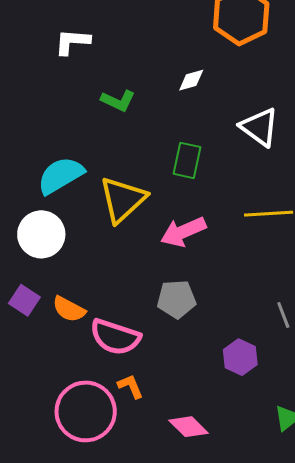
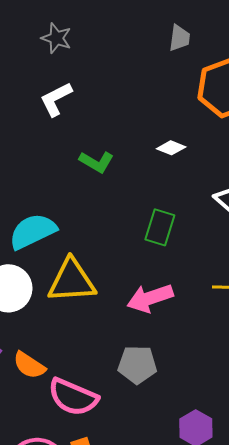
white L-shape: (72, 42) -> (56, 99), turned -36
white diamond: (191, 80) -> (171, 148), turned 32
yellow triangle: (123, 200) -> (72, 281), moved, turned 34

